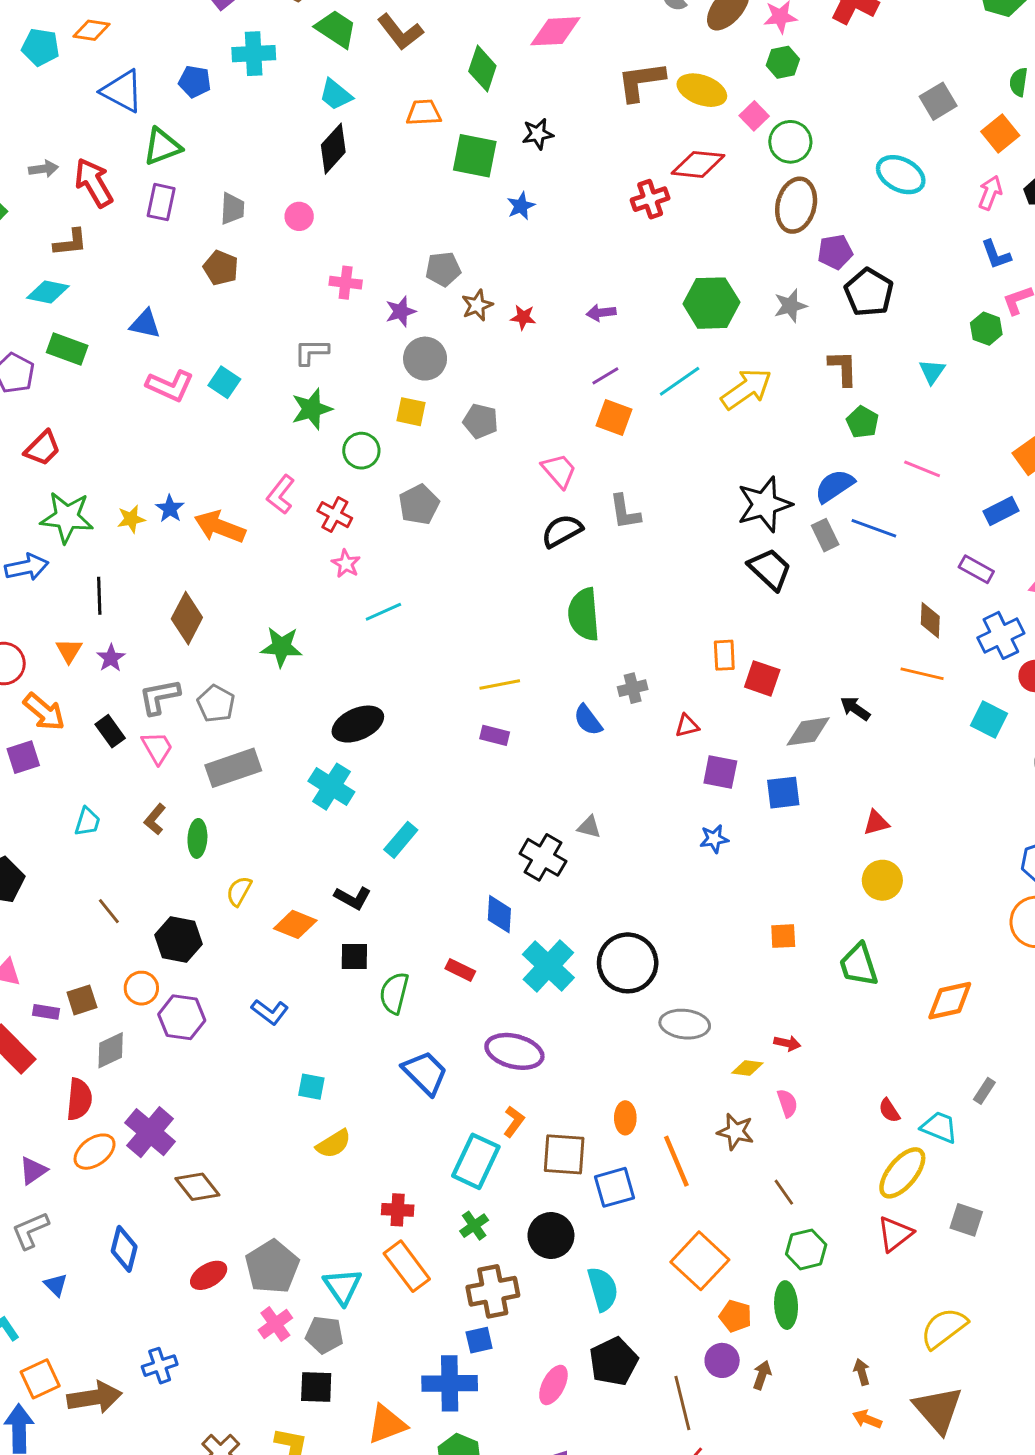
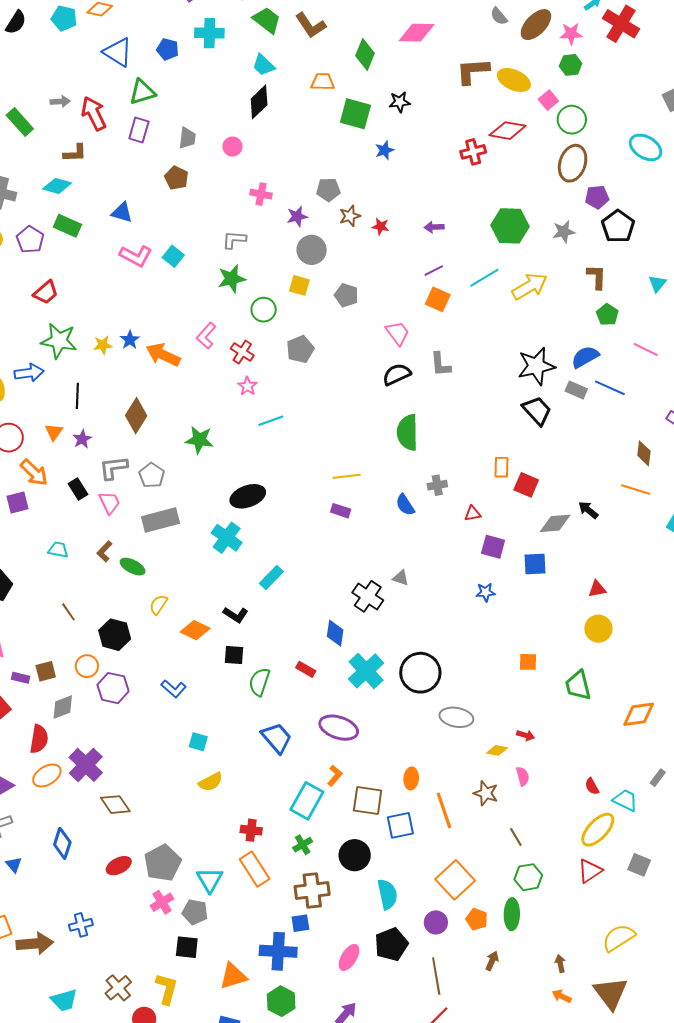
gray rectangle: (825, 535) -> (576, 390), turned -45
cyan trapezoid: (87, 822) -> (58, 550), turned -100
green ellipse: (197, 838) -> (133, 567), turned -70
purple circle: (722, 1360) -> (436, 922), moved

